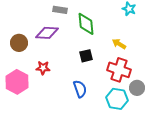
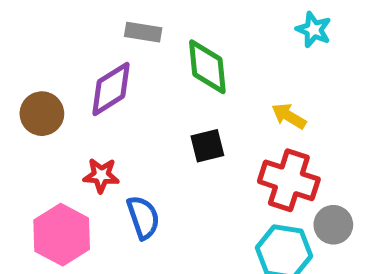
purple diamond: (47, 33) -> (111, 89), turned -35
pink hexagon: (17, 82) -> (62, 235), moved
blue semicircle: (80, 89) -> (143, 217), moved

